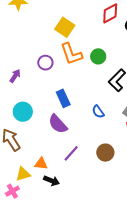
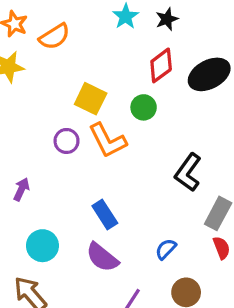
green circle: (98, 56) -> (144, 107), moved
purple circle: (45, 63) -> (67, 141), moved
blue semicircle: (98, 112) -> (166, 249), moved, turned 88

